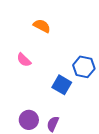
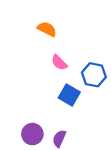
pink semicircle: (24, 60) -> (59, 63), moved

